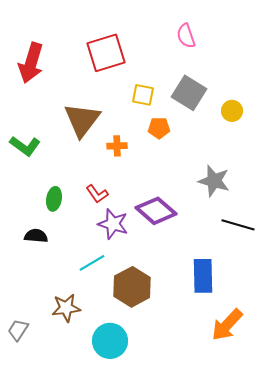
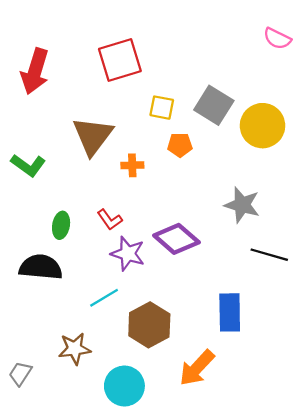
pink semicircle: (186, 36) -> (277, 38), moved, turned -45
yellow circle: (232, 111) -> (263, 126), size x1.8
black semicircle: (36, 236) -> (41, 267), size x1.6
orange arrow: (227, 325) -> (197, 368), moved

